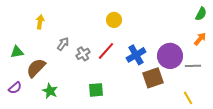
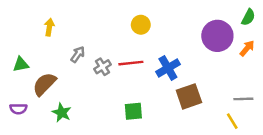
red line: (106, 51) -> (131, 63), turned 42
purple circle: (170, 56) -> (217, 36), moved
gray line: (193, 66) -> (243, 99), moved
purple semicircle: (15, 88) -> (18, 109), turned 40
green square: (96, 90) -> (133, 111), moved

